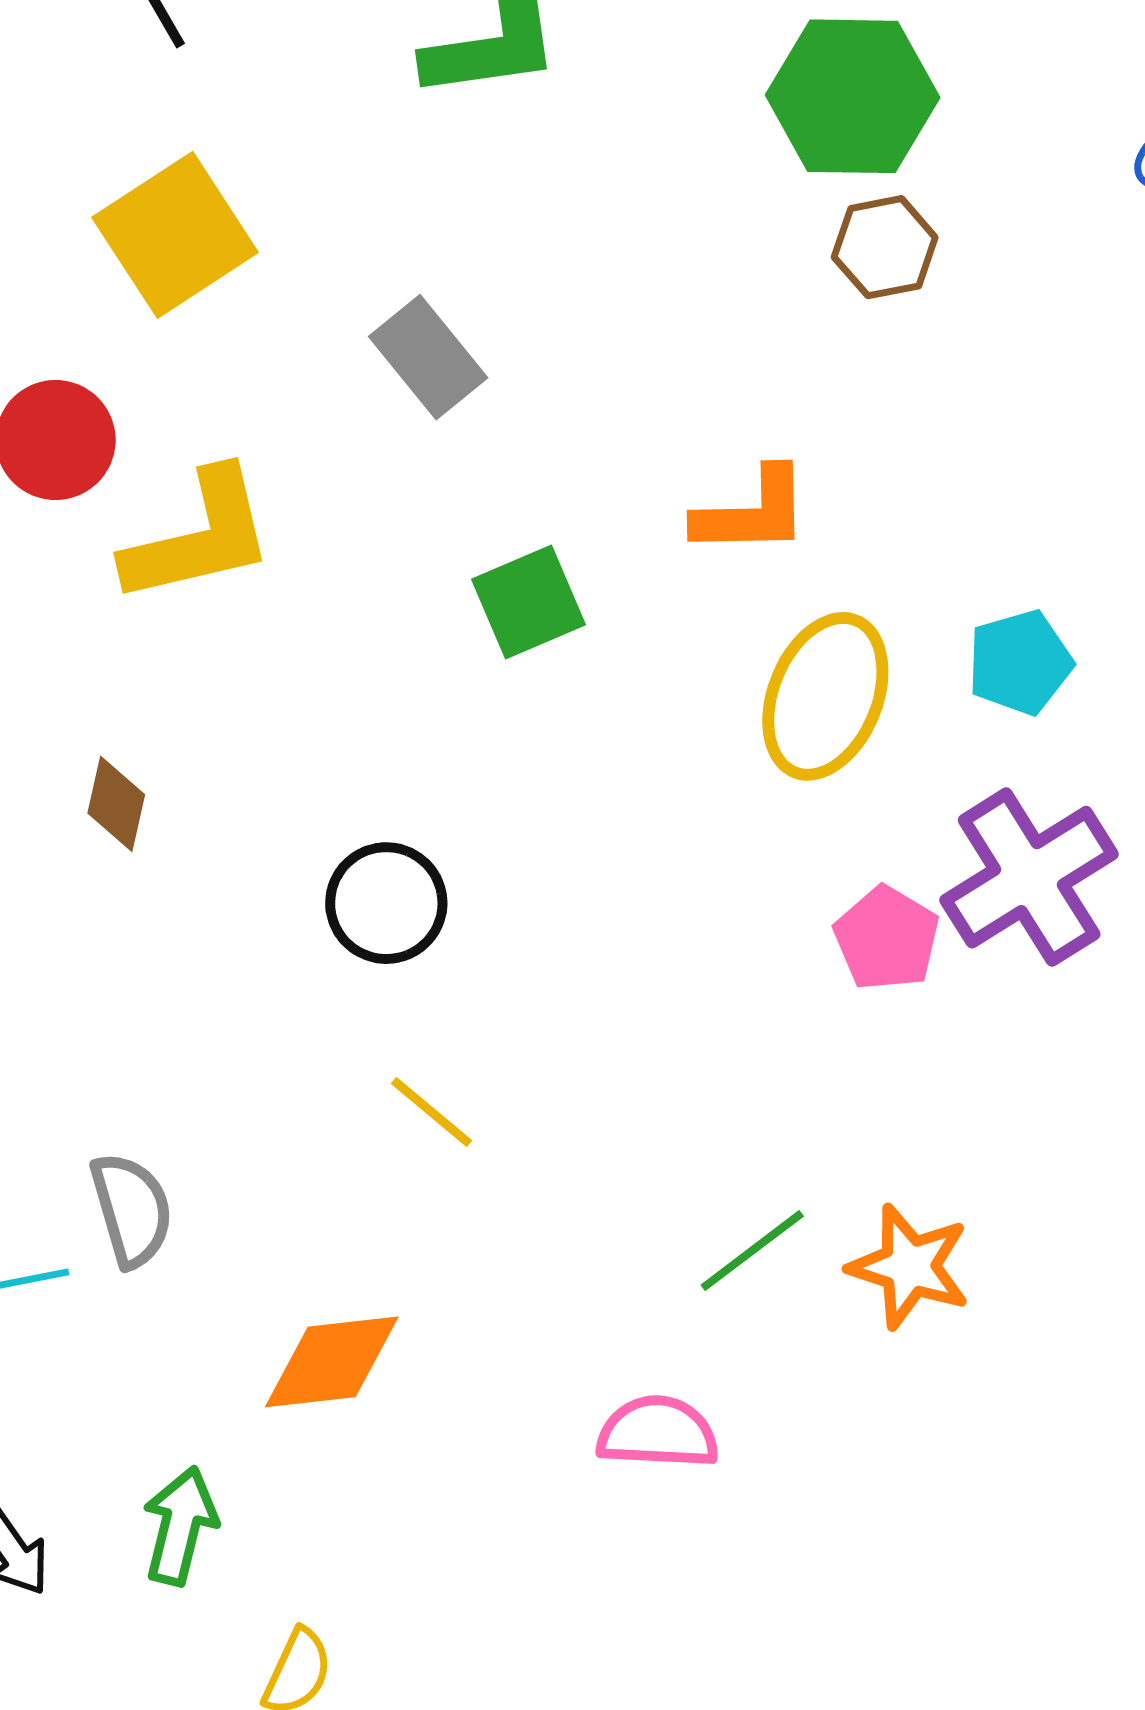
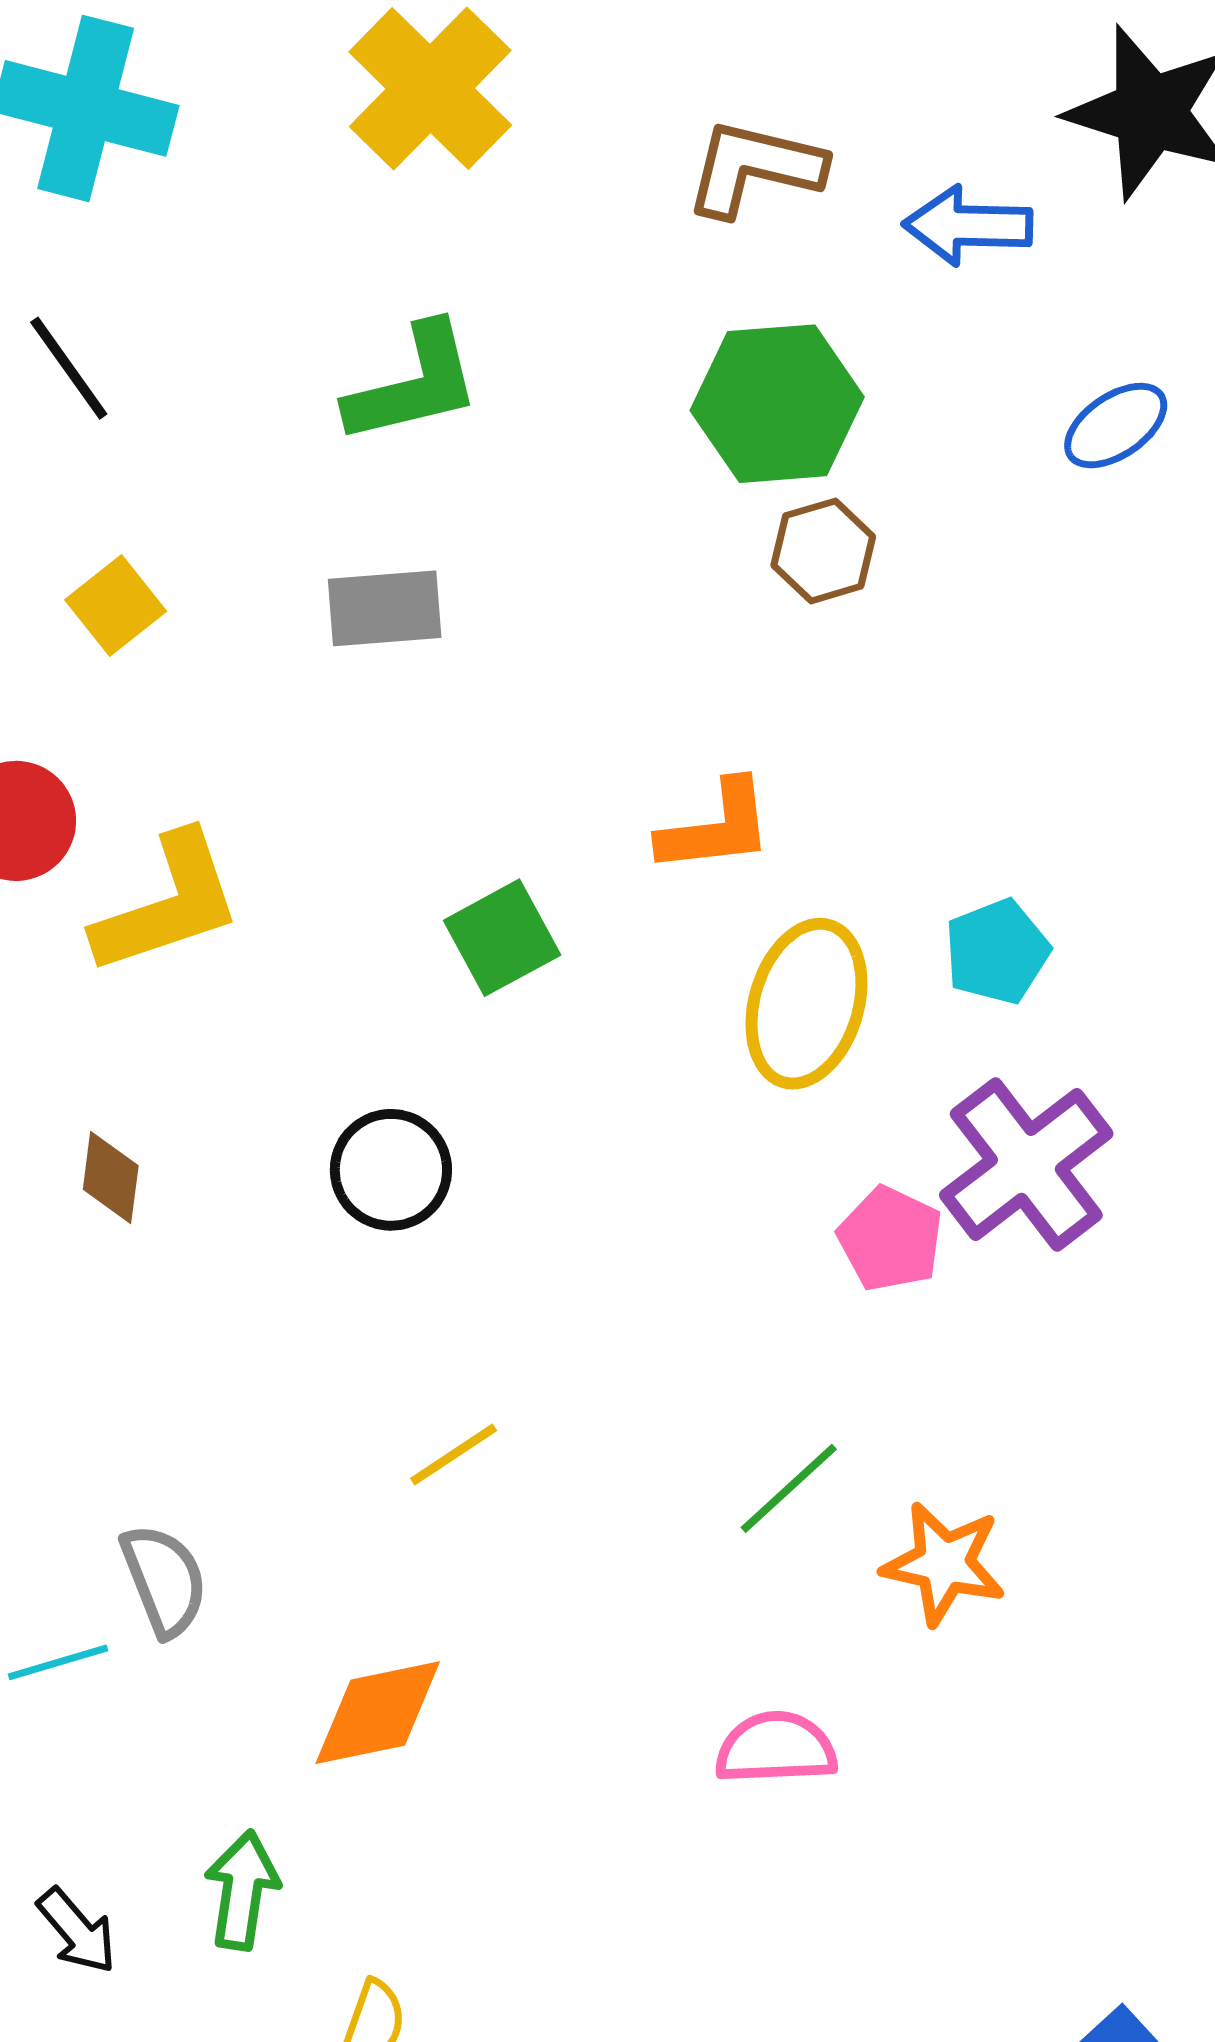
yellow square: (175, 235) -> (116, 605), size x0.6
gray rectangle: (428, 357) -> (385, 608), moved, turned -50
black circle: (386, 903) -> (391, 1170), moved
yellow line: (432, 1112) -> (454, 1455), turned -68
green line: (752, 1251) -> (789, 1488), moved
pink semicircle: (658, 1433) -> (776, 1748), moved

